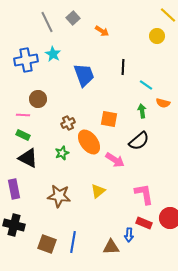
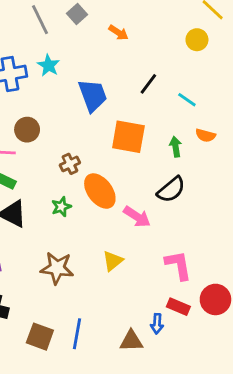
black line: (123, 67) -> (148, 84), turned 35
cyan line: (146, 85) -> (187, 100), moved
orange square: (109, 119) -> (128, 137), moved, size x1.4

